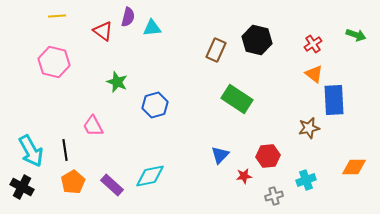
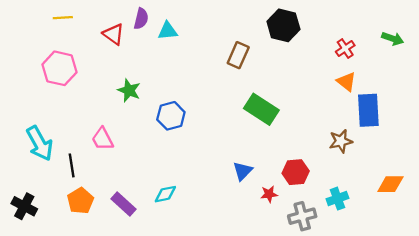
black hexagon: (257, 40) -> (283, 25), moved
cyan arrow: (31, 151) -> (40, 143), moved
cyan diamond: (150, 176) -> (165, 194), size x0.7
gray cross: (274, 196) -> (302, 216), size x1.4

